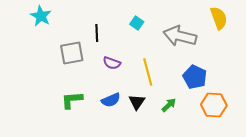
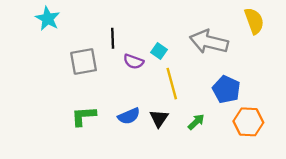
cyan square: (137, 23) -> (159, 51), moved
purple semicircle: (112, 63) -> (133, 62), moved

